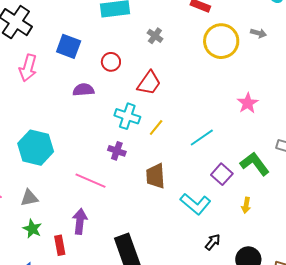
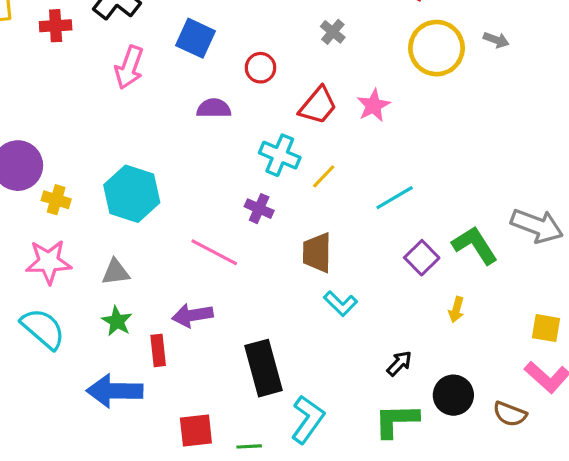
pink star: (248, 103) -> (373, 105), moved
cyan L-shape: (196, 204) -> (341, 304), moved, size x0.7
purple arrow: (80, 221) -> (192, 315), turned -110

